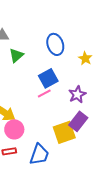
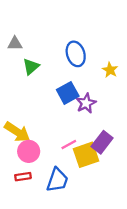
pink line: (44, 93) -> (69, 145), moved
purple star: (77, 94) -> (86, 103), moved

